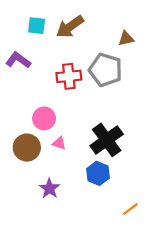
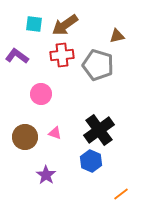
red cross: (69, 76) -> (62, 55), moved
pink circle: (44, 118) -> (41, 94), moved

